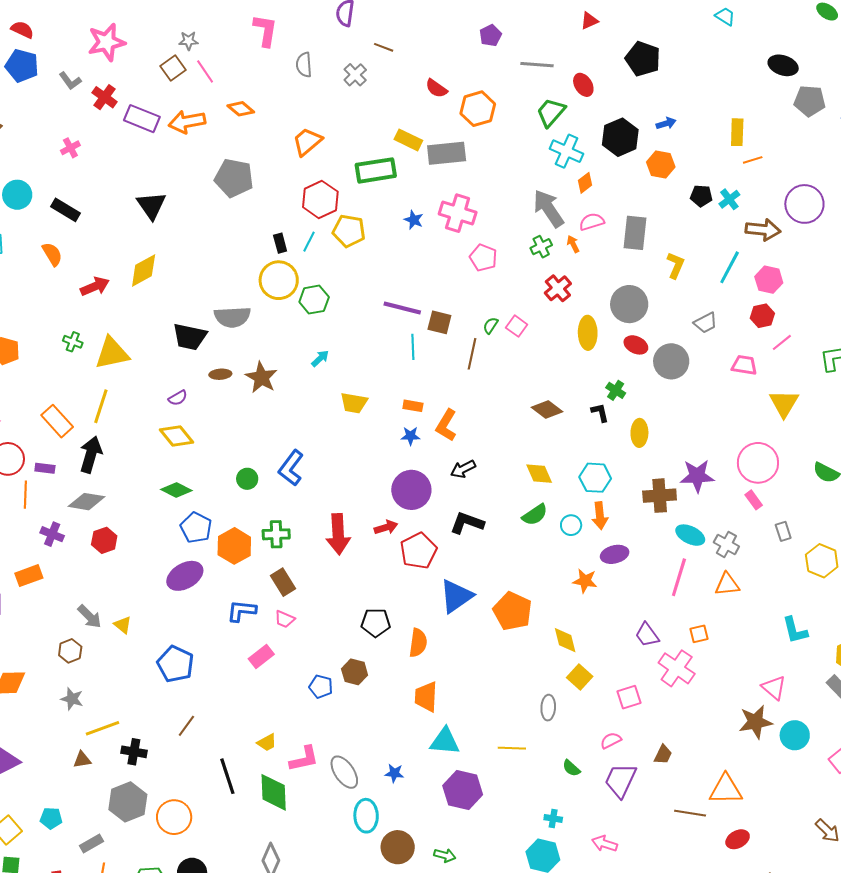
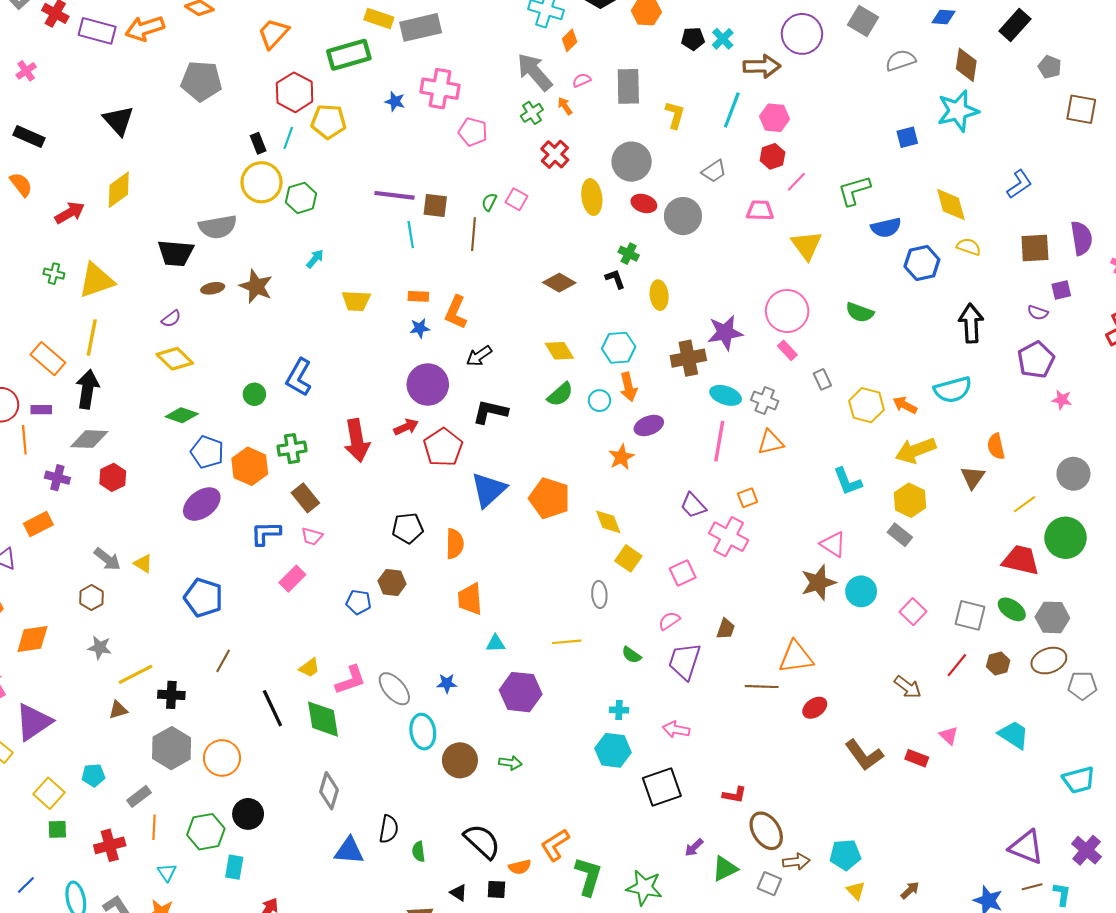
pink semicircle: (592, 222) -> (582, 80), size x0.7
orange star: (585, 581) -> (621, 457), turned -30
cyan triangle: (445, 741) -> (496, 643), size x0.6

